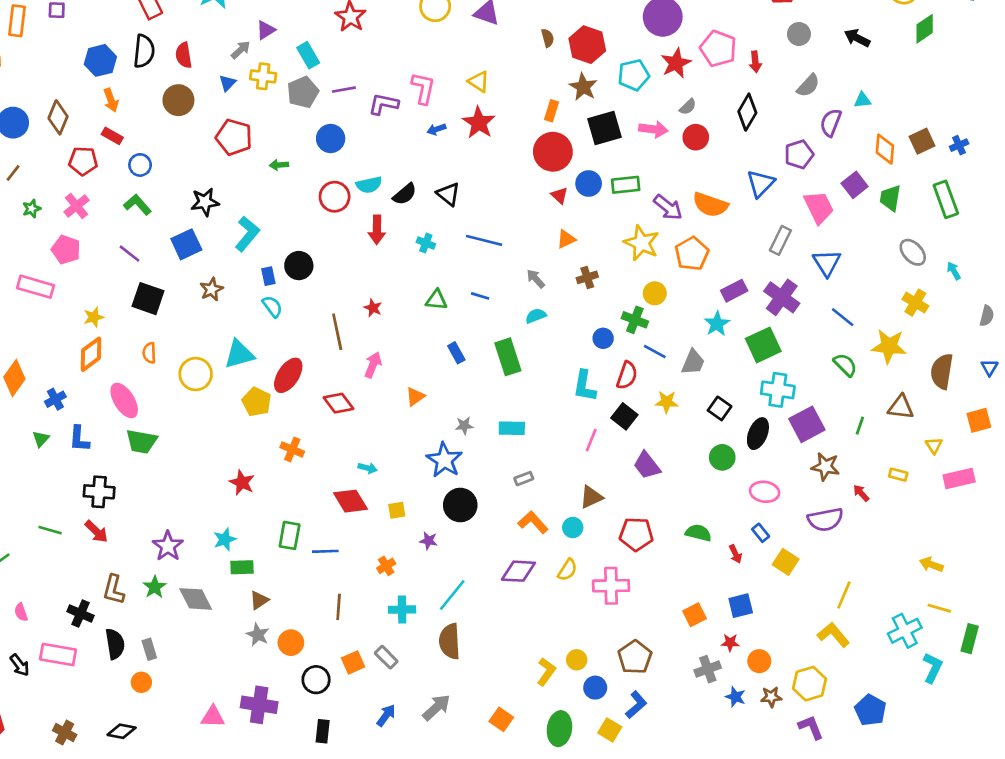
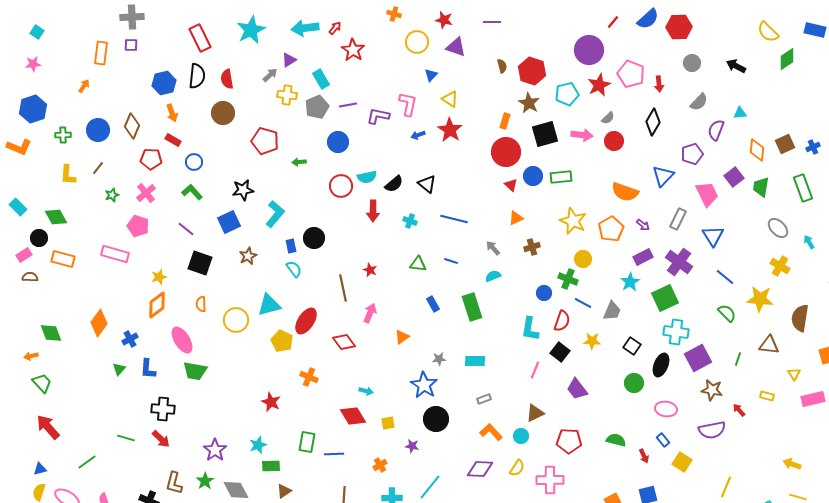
blue triangle: (227, 83) -> (431, 75), moved
purple arrow: (668, 207) -> (643, 225), moved, size x0.6

